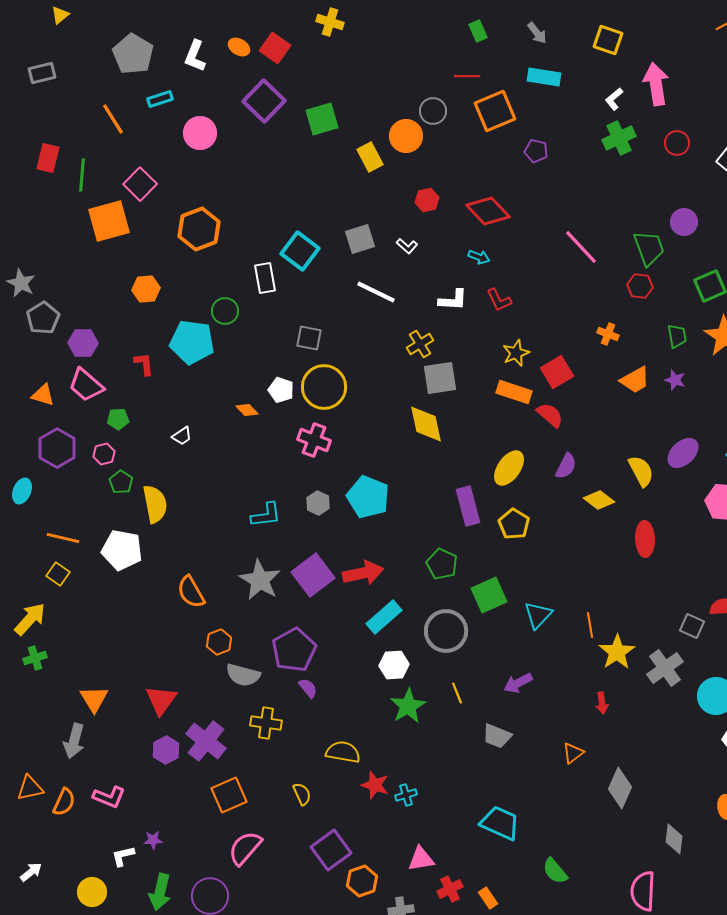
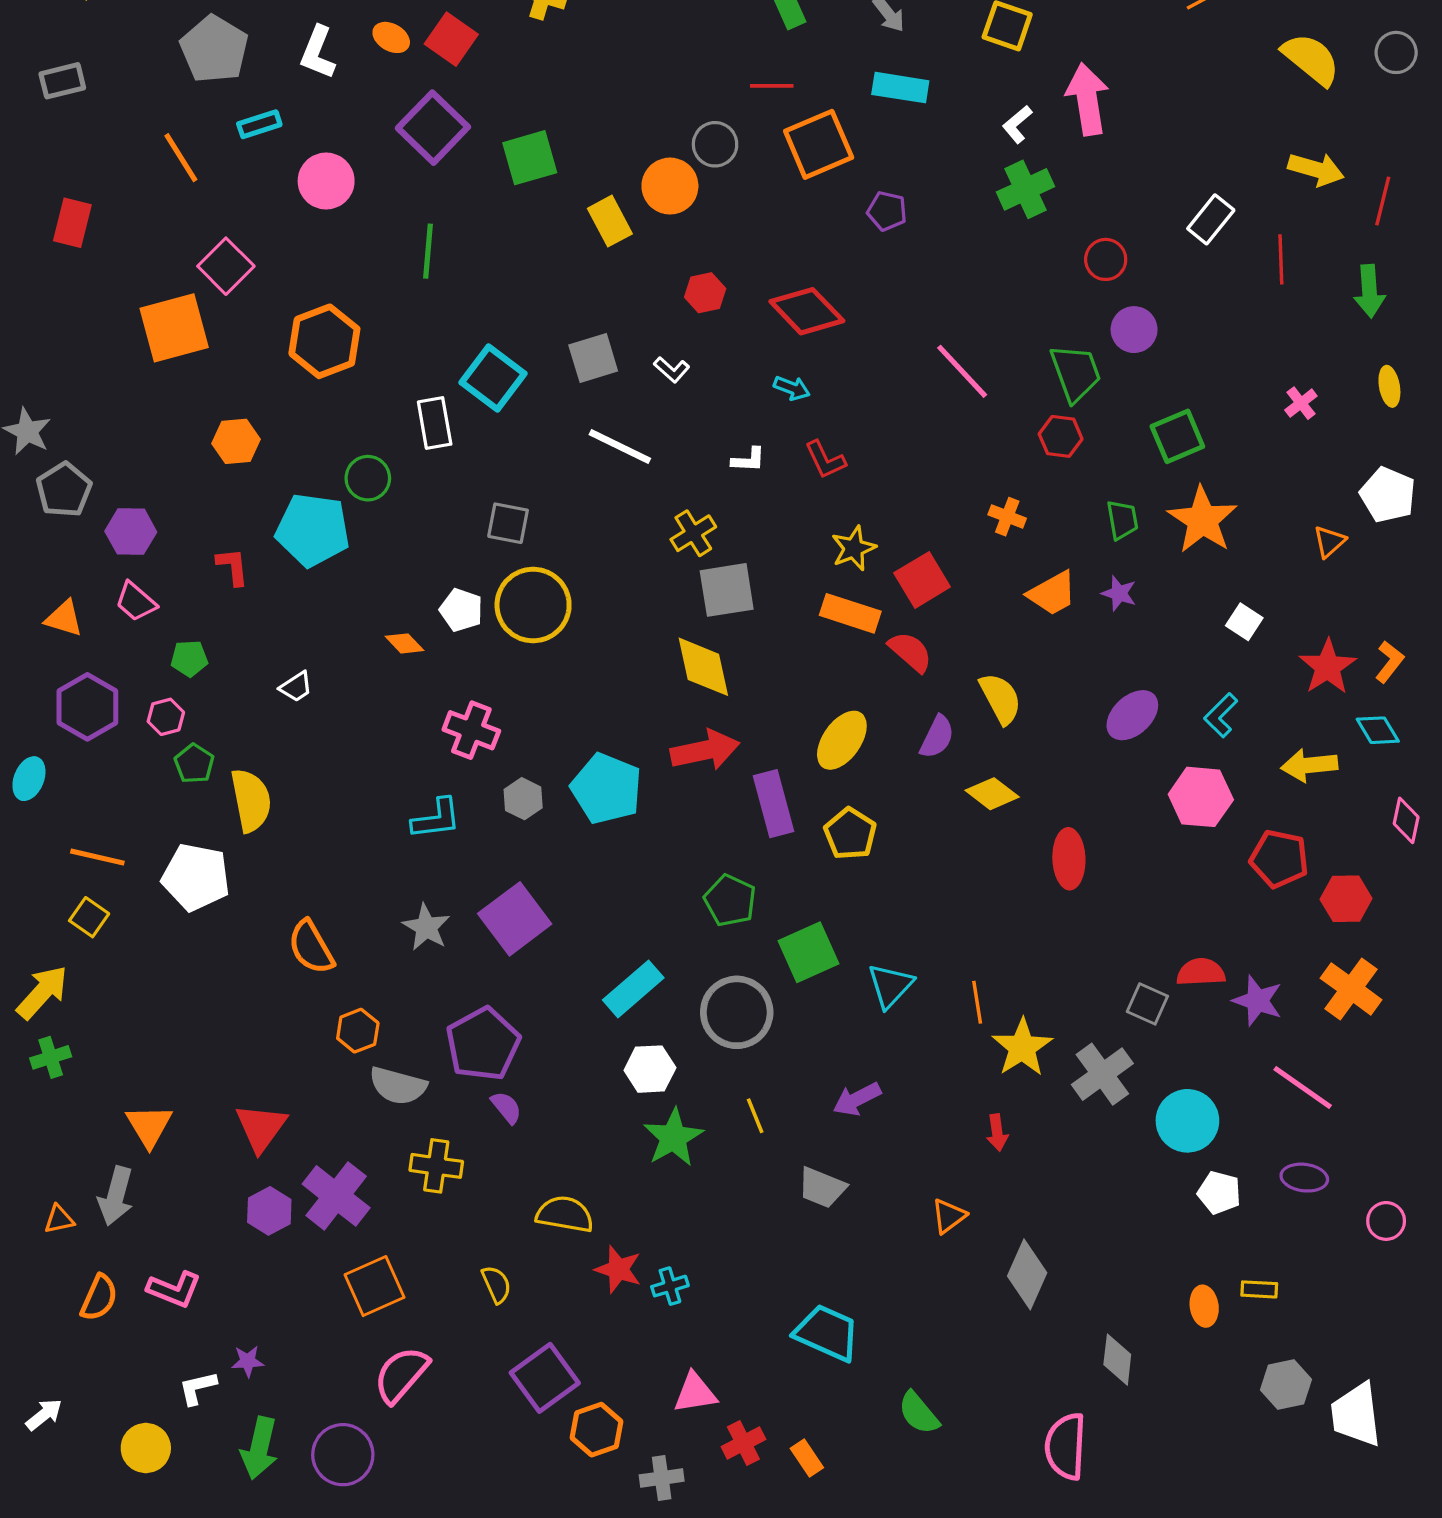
red circle: (677, 143) -> (1106, 259), moved
green line: (82, 175) -> (428, 251), moved
white L-shape: (453, 300) -> (748, 460), size x0.7
pink trapezoid: (86, 385) -> (136, 602), size x0.7
pink cross: (314, 440) -> (471, 730), moved
yellow semicircle: (641, 471) -> (1000, 698), moved
red arrow: (363, 573) -> (705, 750), moved
gray star: (260, 580) -> (426, 927), size x0.7
orange triangle: (30, 788) -> (59, 1219), moved, size x0.7

